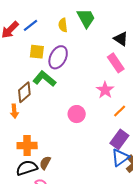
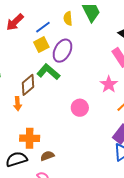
blue line: (31, 25) -> (43, 27), moved
yellow square: (37, 52) -> (41, 45), turned -35
brown semicircle: (45, 163) -> (47, 156), turned 40
black semicircle: (27, 168) -> (16, 159), moved

